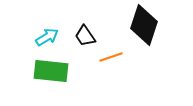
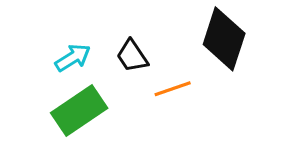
green rectangle: (51, 71) -> (79, 111), turned -40

